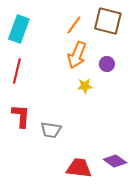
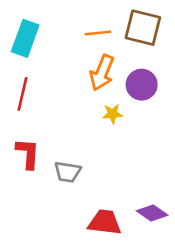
orange line: (74, 25) -> (98, 33), turned 48
purple circle: (107, 64) -> (142, 85), size x1.5

